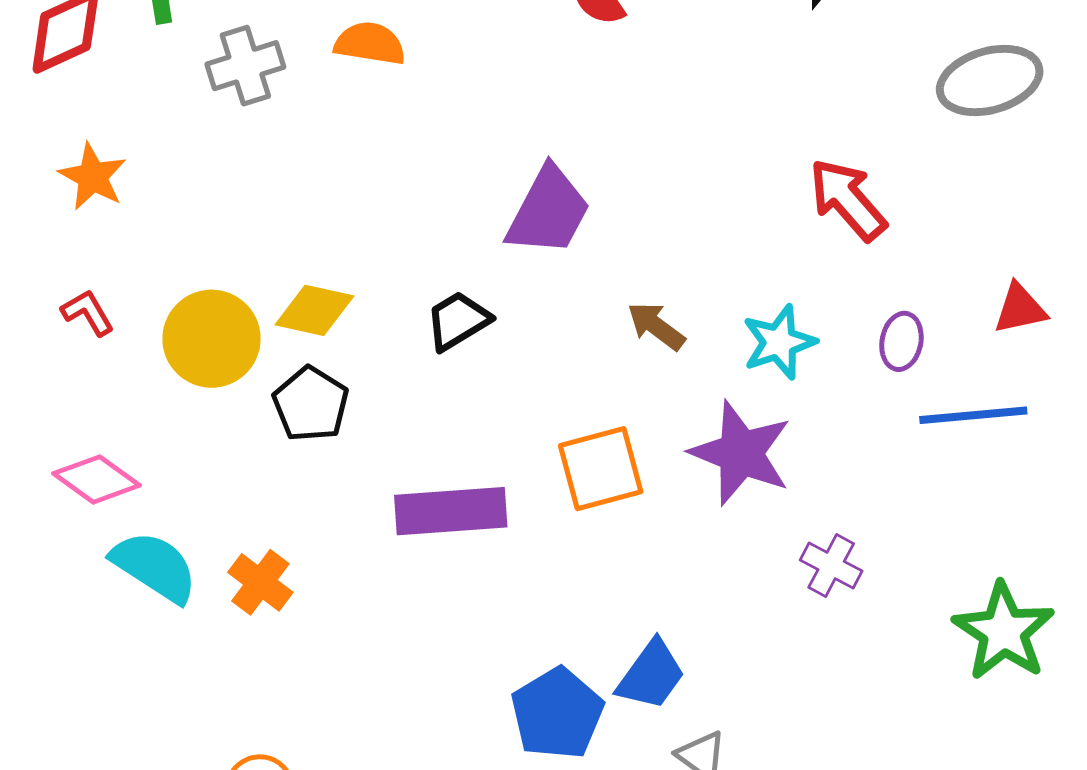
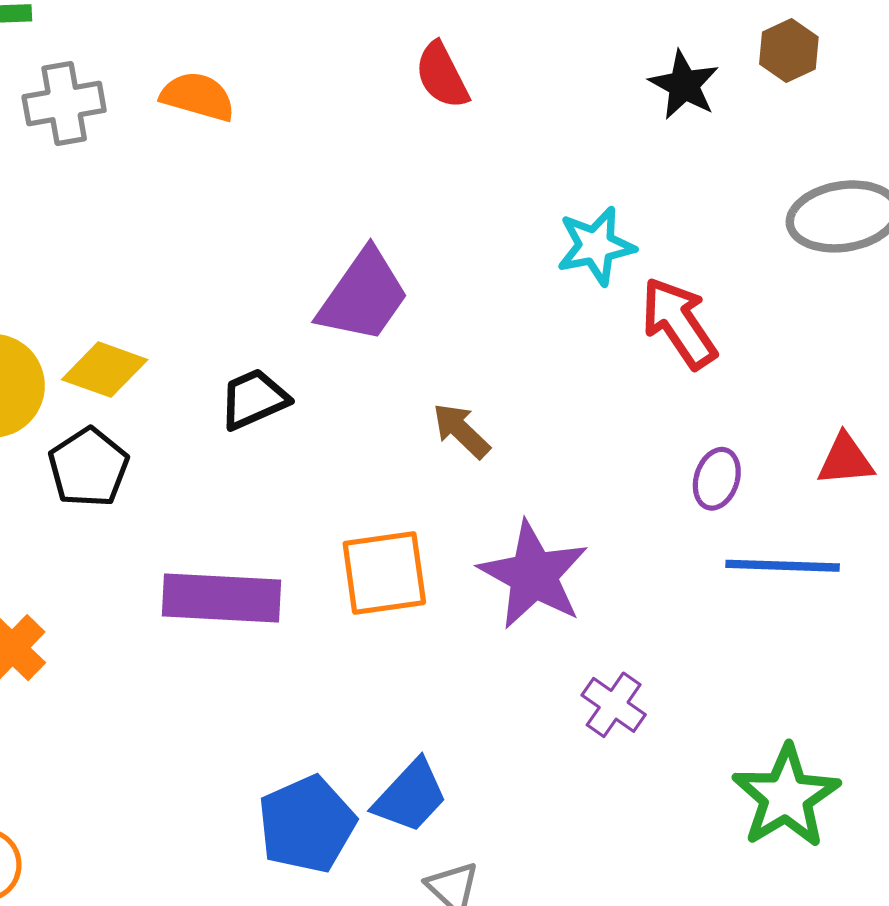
cyan star: (779, 342) -> (596, 246), moved

